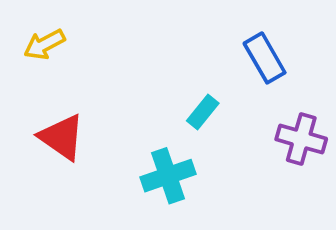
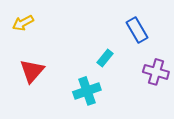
red triangle: (62, 137) -> (32, 71), turned 36

